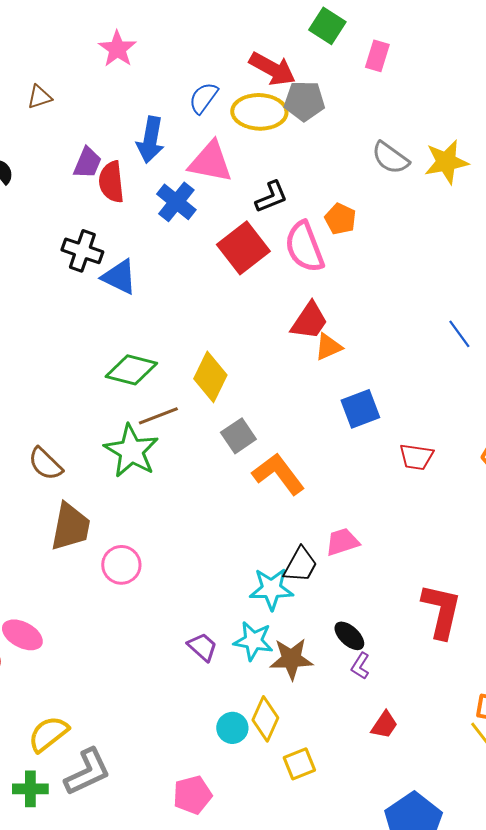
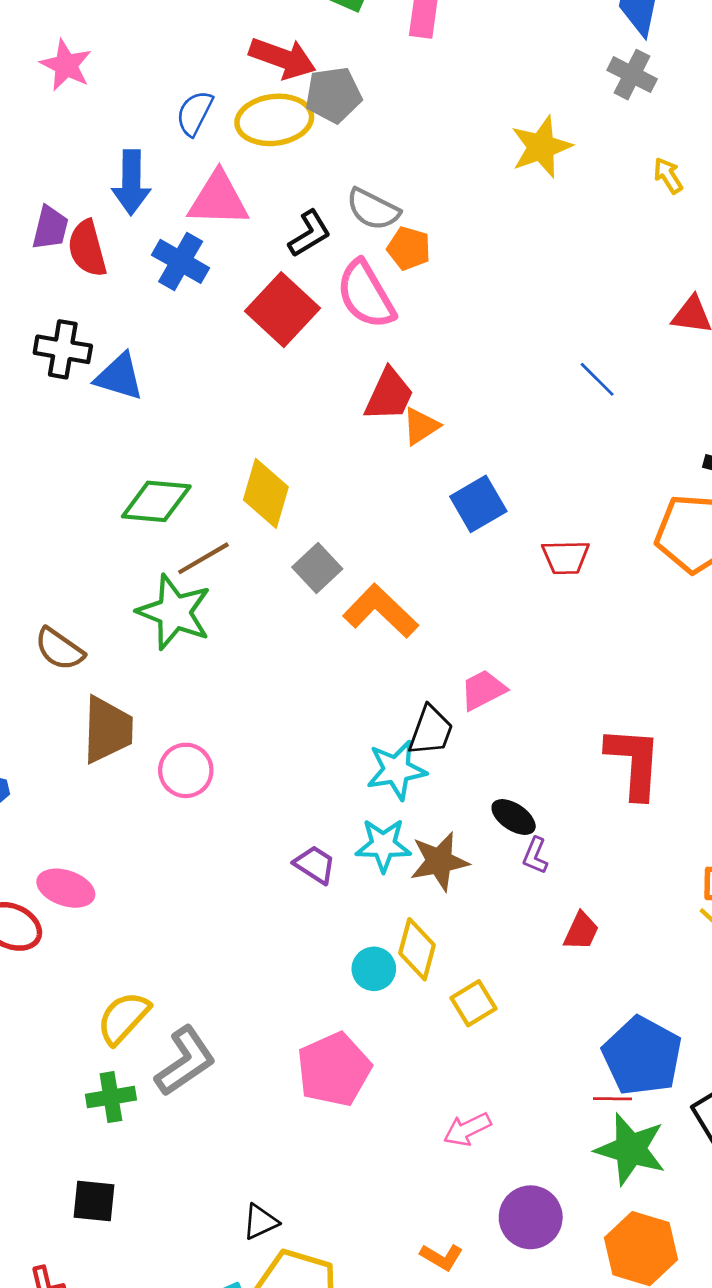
gray semicircle: (390, 158) -> (373, 209), moved
pink pentagon: (192, 795) -> (334, 1069), size x1.4

